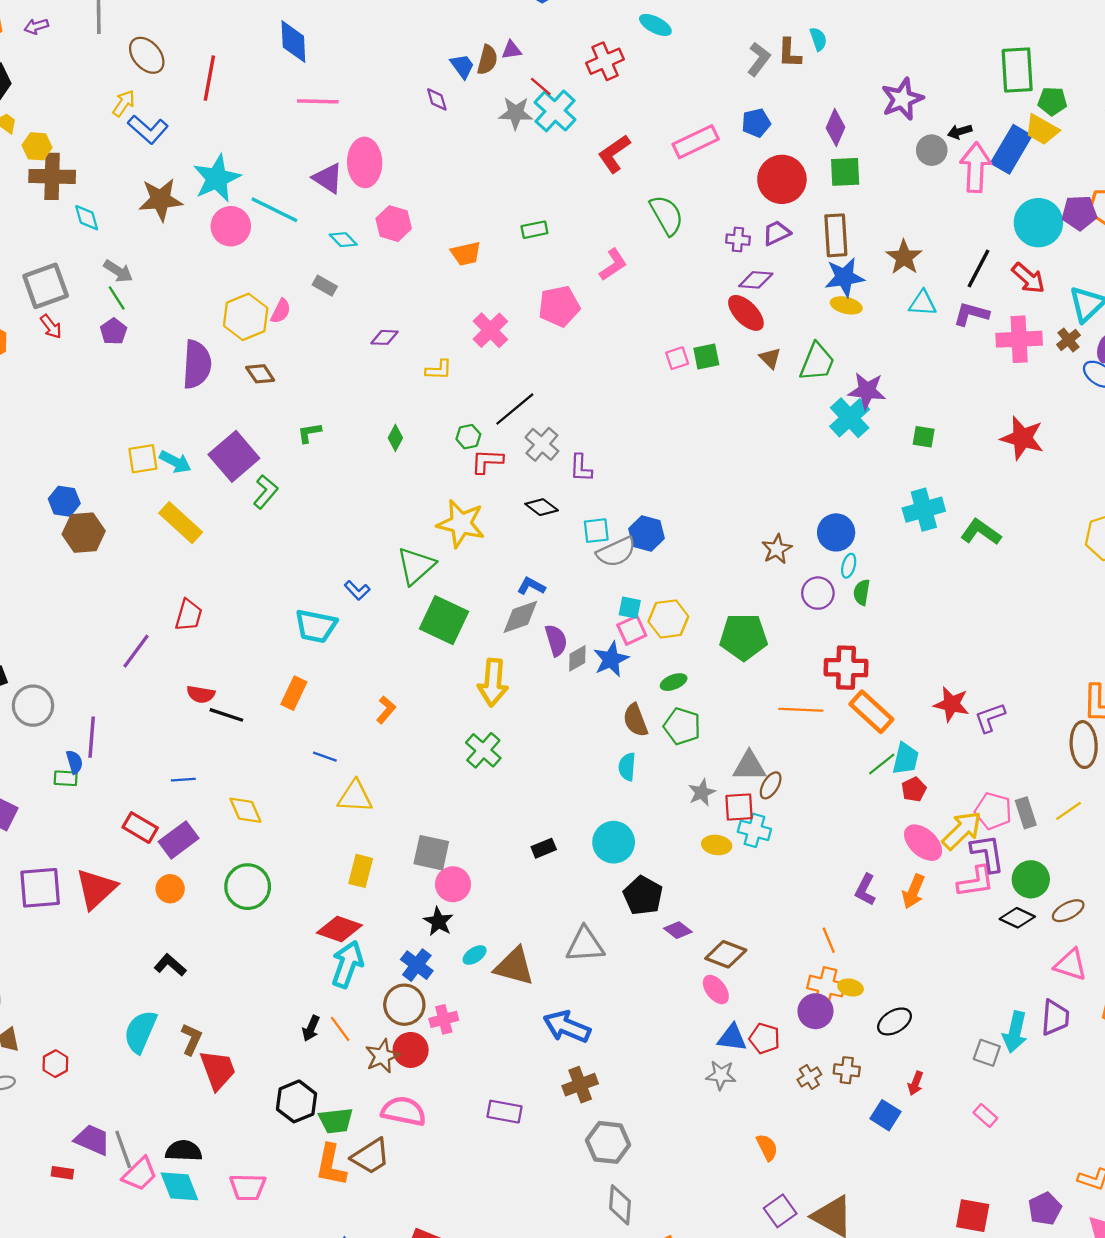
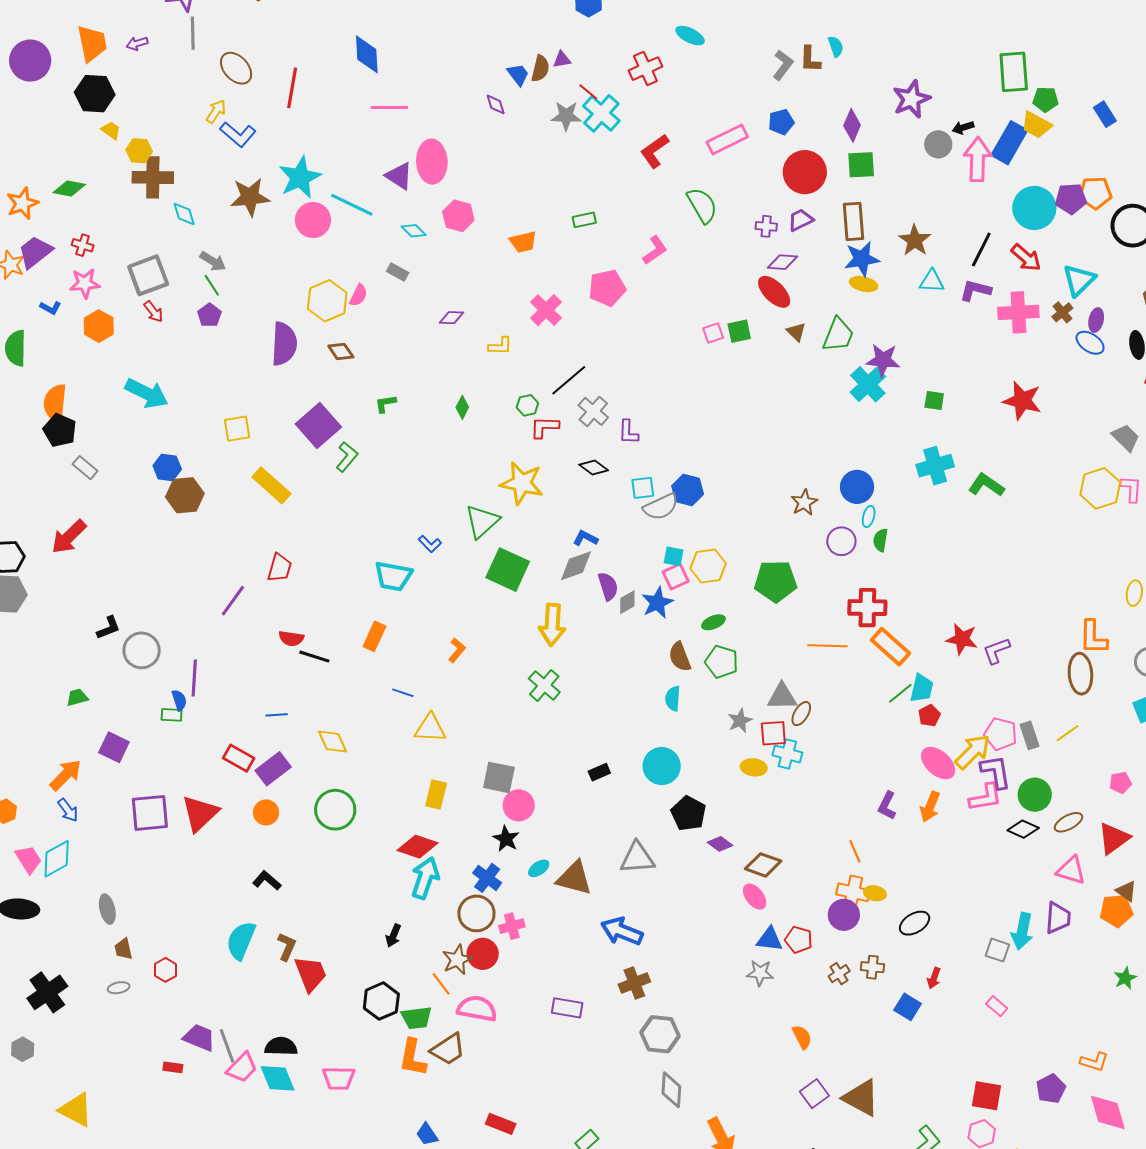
cyan arrow: (175, 462) -> (147, 393), moved, size x1.5
orange line: (340, 1029) -> (441, 984), moved

